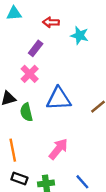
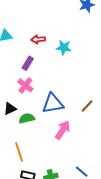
green semicircle: (26, 112) -> (27, 118), turned 98
pink arrow: (58, 149) -> (63, 130), moved

